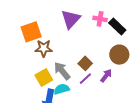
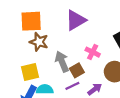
pink cross: (100, 19) -> (93, 52), moved
gray arrow: (62, 71) -> (62, 62), moved

